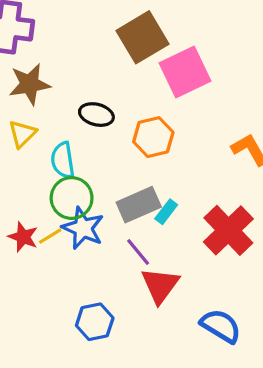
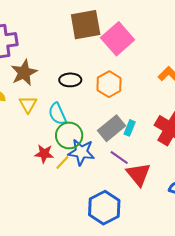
brown square: (143, 37) -> (86, 25), turned 36
red star: (23, 237) -> (44, 154), moved
blue hexagon: (95, 322) -> (104, 208), size x1.4

